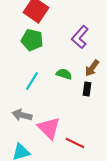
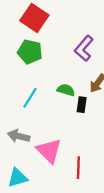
black rectangle: (87, 89) -> (82, 105), moved
red line: (75, 143) -> (78, 168), turned 66

